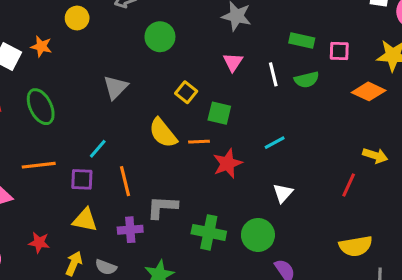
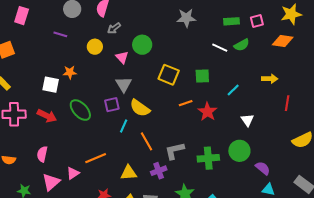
yellow circle: (77, 18) -> (95, 47), moved
pink triangle: (233, 62) -> (122, 57), moved
white line: (273, 74) -> (220, 48), turned -35
yellow square: (186, 92) -> (169, 75), size x1.5
green square: (219, 113) -> (202, 76), moved
yellow semicircle: (163, 133) -> (140, 108), moved
yellow arrow: (375, 156) -> (270, 79), moved
orange line: (39, 165) -> (96, 158), moved
purple square: (82, 179) -> (112, 105), moved

